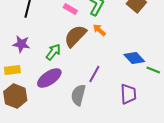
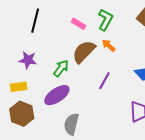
purple line: (94, 74) -> (104, 81), moved
gray semicircle: (78, 95) -> (71, 124), moved

